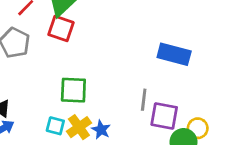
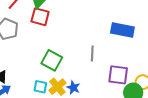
green square: (73, 90) -> (52, 60), turned 30
gray line: (144, 100) -> (92, 53), moved

